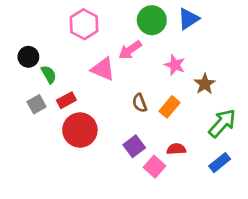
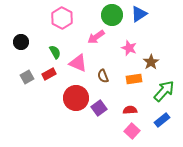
pink triangle: (103, 69) -> (78, 63), moved
green semicircle: (49, 74) -> (55, 52), moved
orange rectangle: (169, 107) -> (134, 79), moved, turned 42
red circle: (80, 130) -> (76, 98), moved
pink square: (155, 167) -> (132, 131), moved

